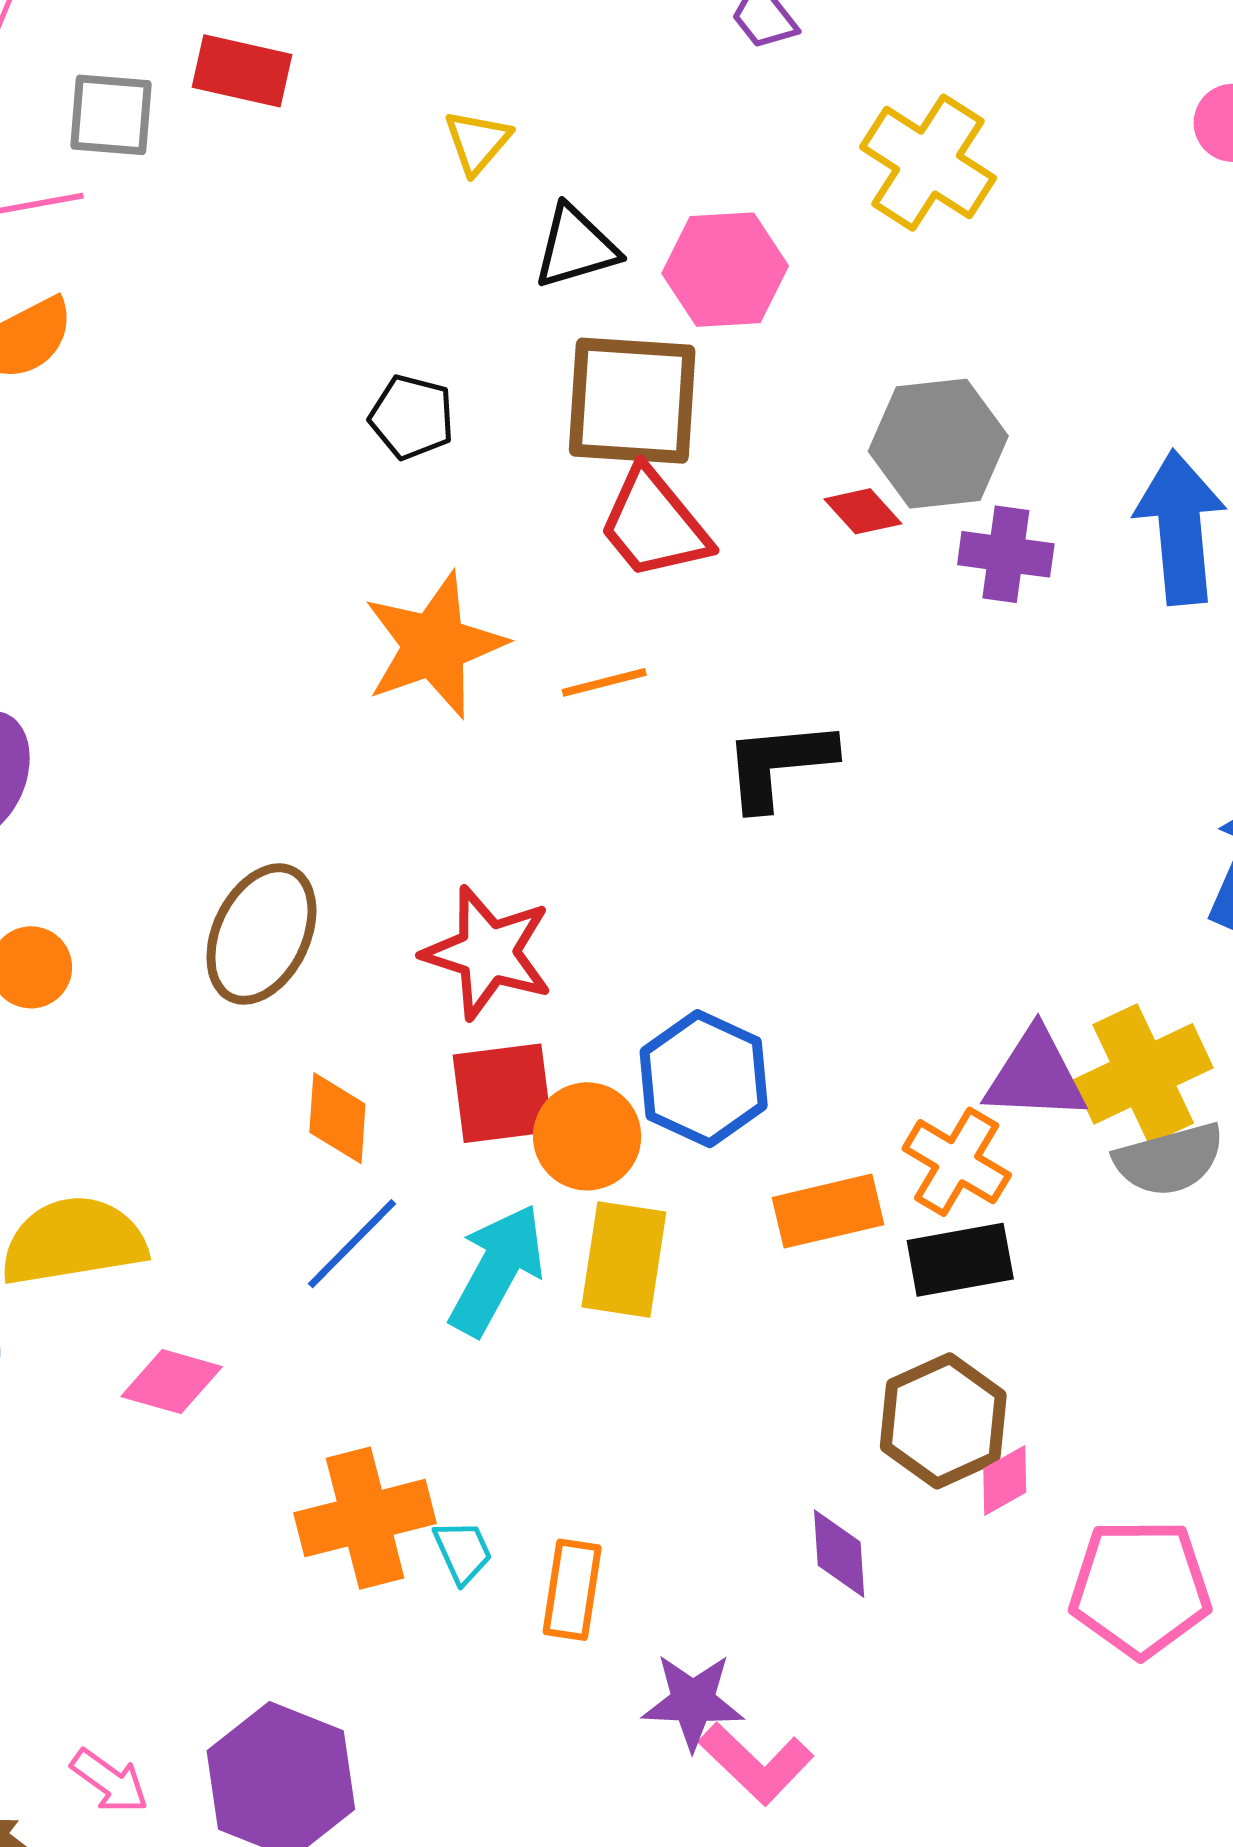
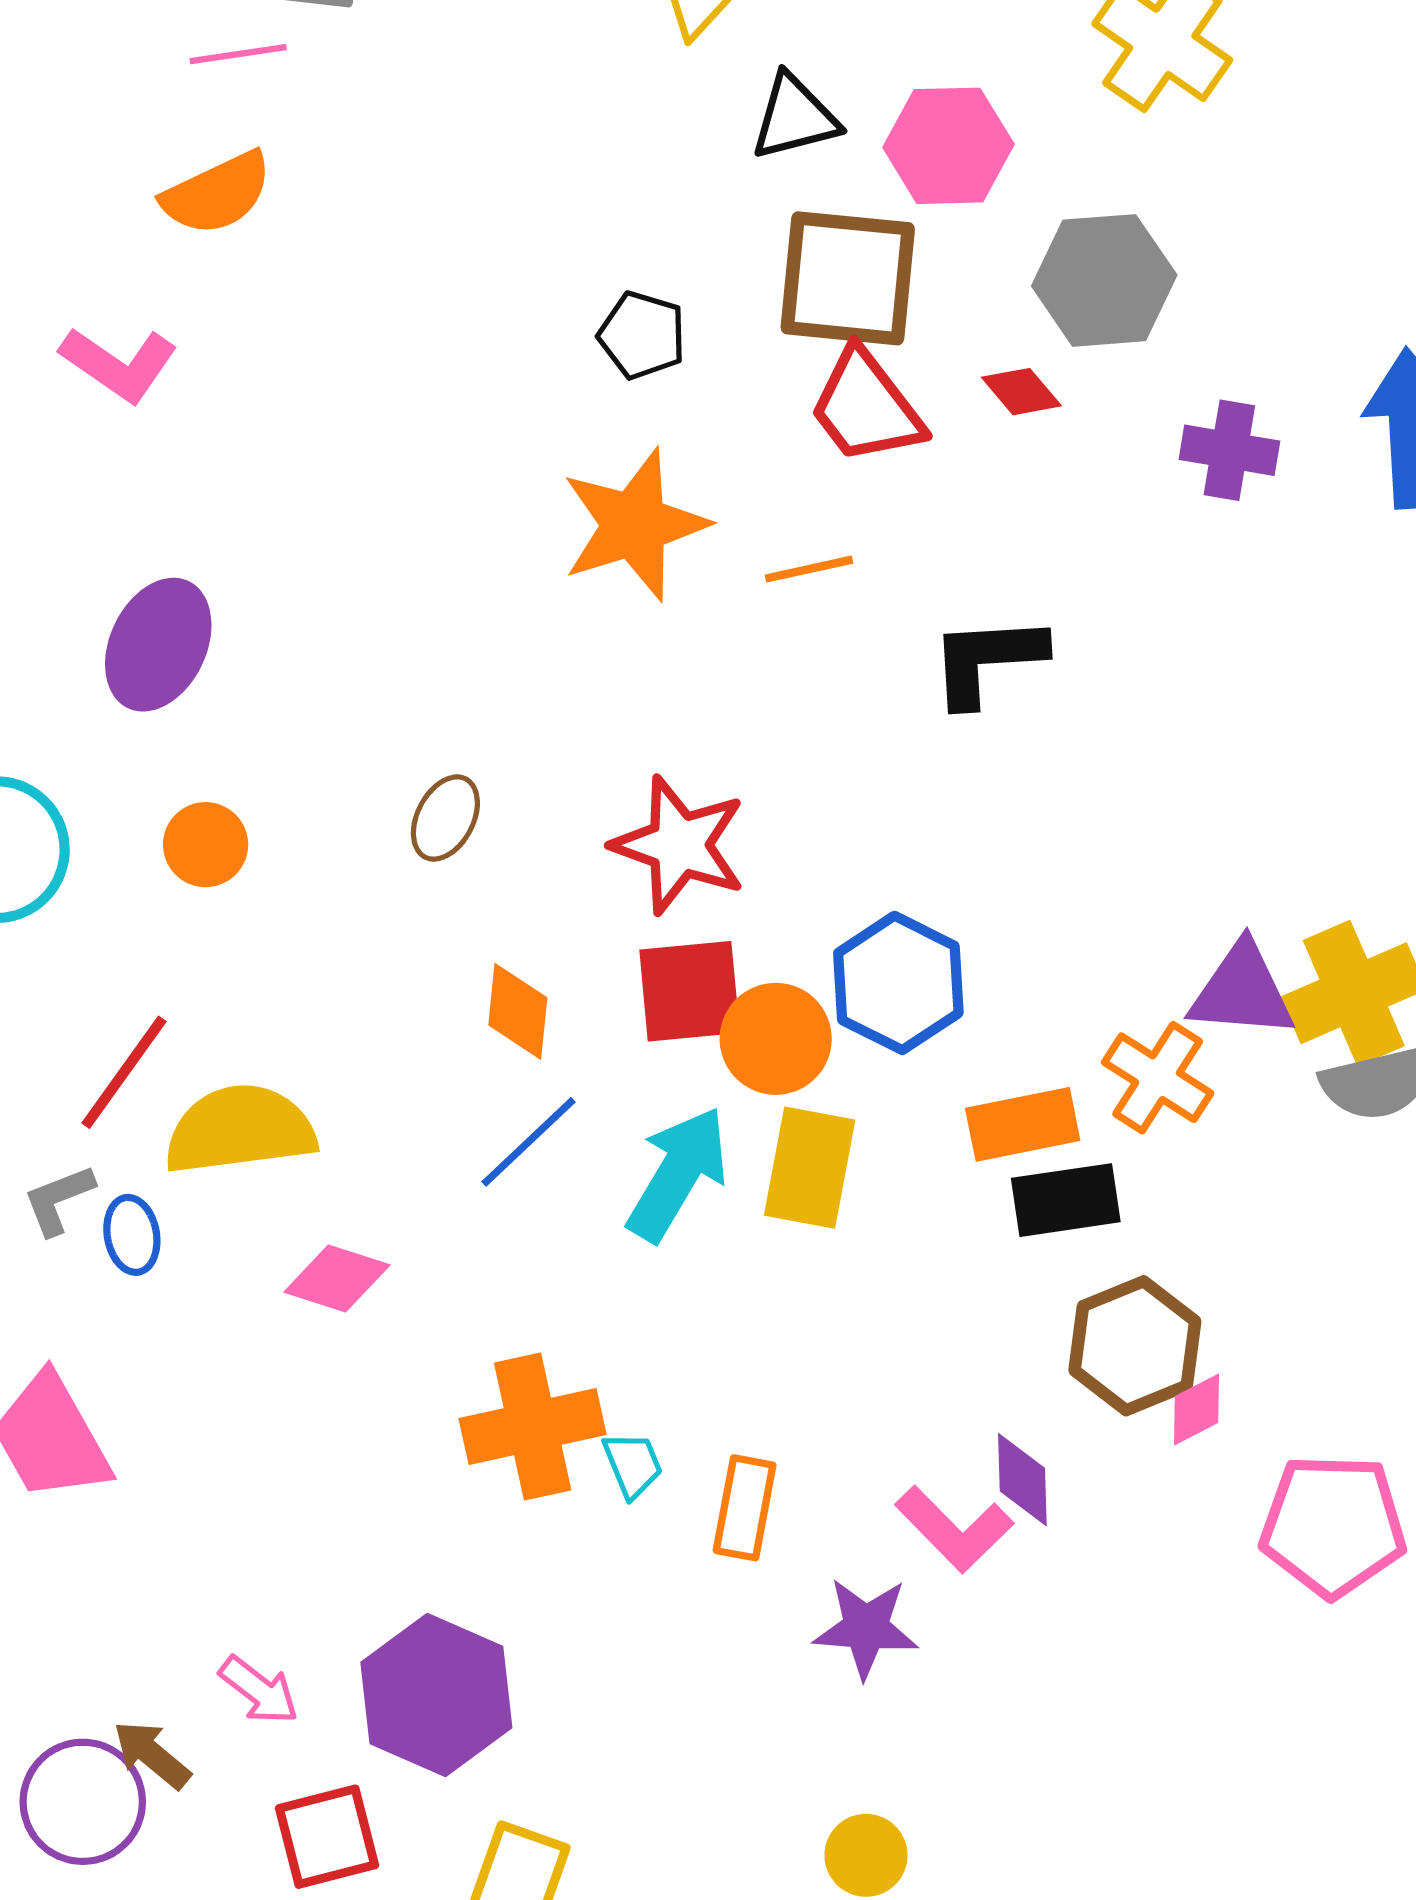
black pentagon: (412, 417) -> (642, 335), moved
gray hexagon: (938, 444) -> (1104, 280), moved
red diamond: (863, 511) -> (1021, 392), moved
brown ellipse: (261, 934) -> (445, 818), size x0.6
black rectangle: (960, 1260) -> (1066, 1200), moved
pink L-shape: (756, 1763) -> (954, 1529), moved

